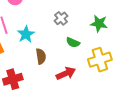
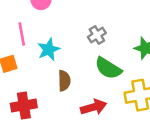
green semicircle: (73, 42) -> (108, 68), size x1.5

